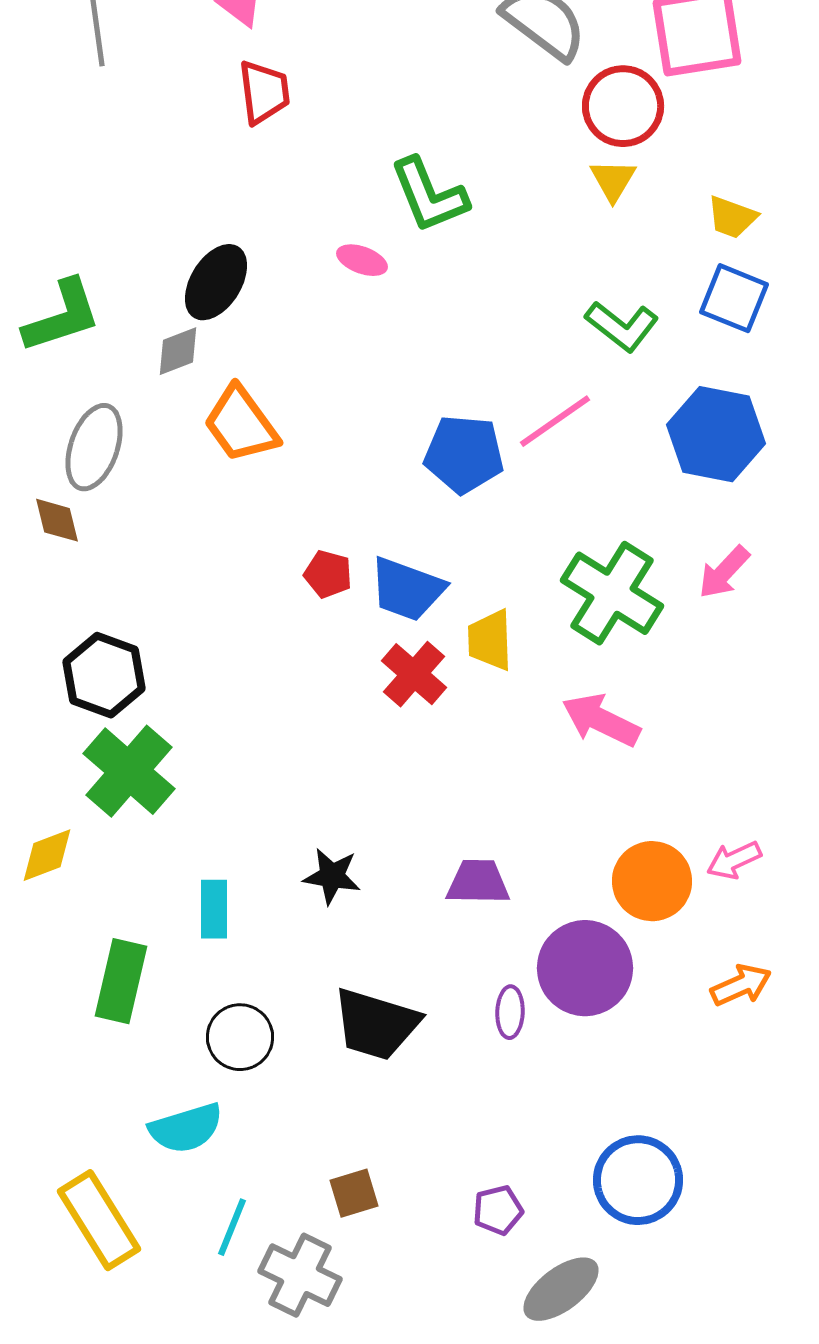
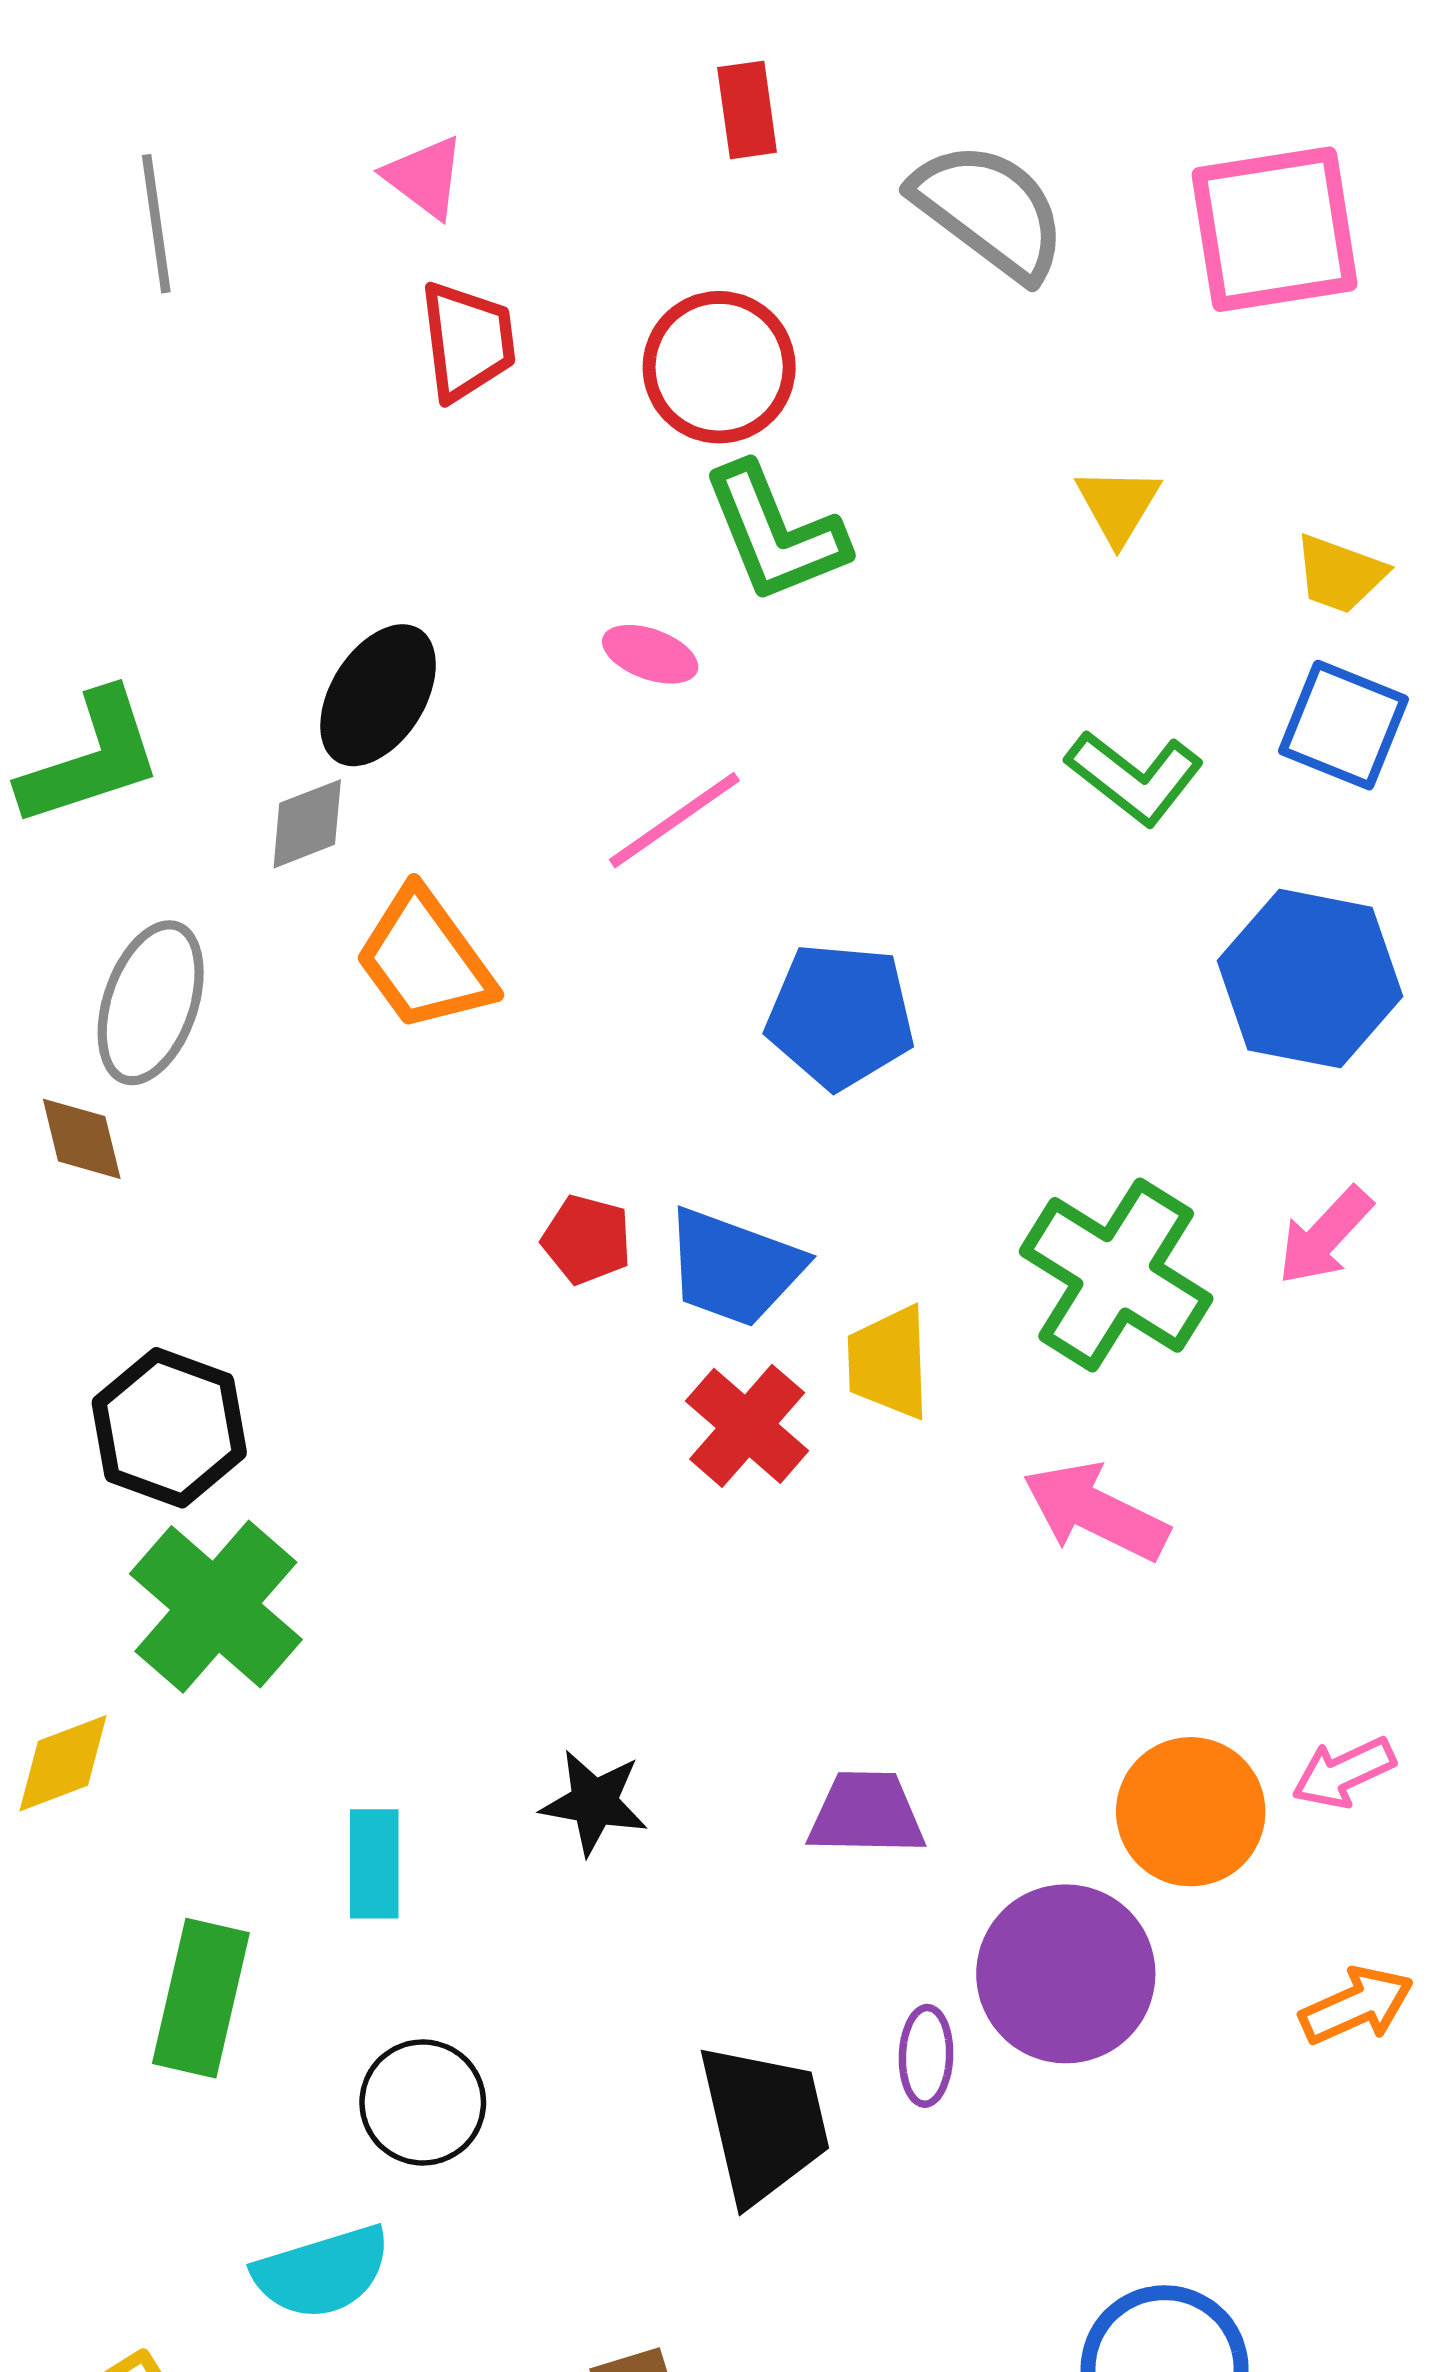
red circle: (623, 106) -> (719, 367), moved
pink line: (555, 421) -> (674, 820), moved
black trapezoid: (376, 1024) -> (764, 2123), moved, turned -120

